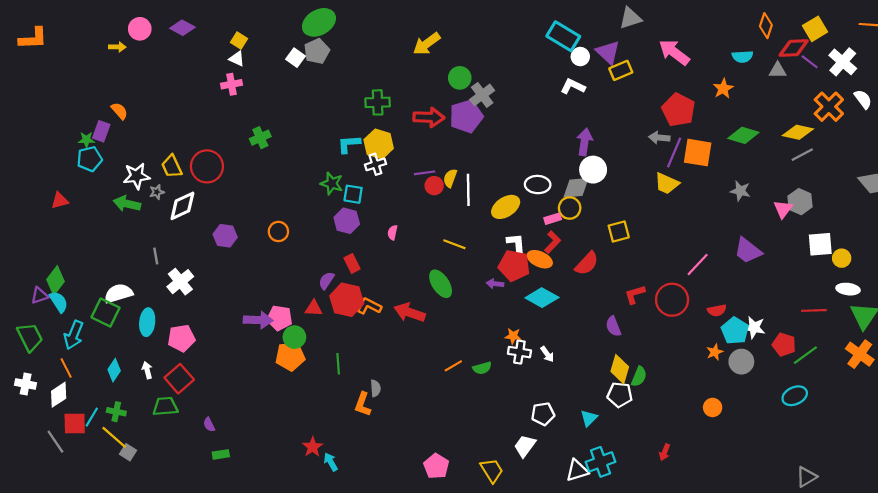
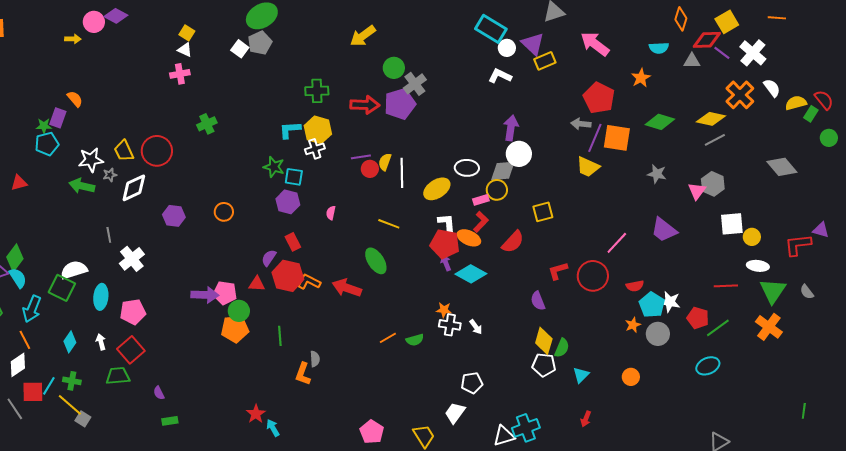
purple diamond: (182, 28) -> (116, 16), moved
purple arrow: (495, 284) -> (446, 263), moved, turned 63
cyan triangle: (589, 418) -> (581, 375), moved

